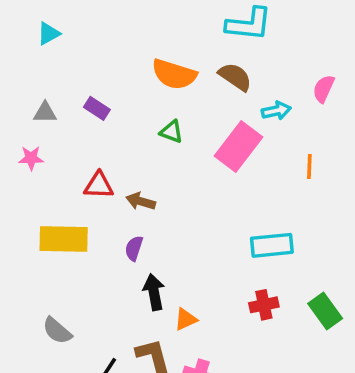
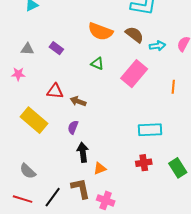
cyan arrow: (276, 111) -> (157, 46), moved
yellow rectangle: (64, 239) -> (34, 120), turned 36

